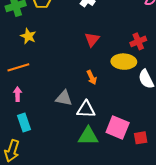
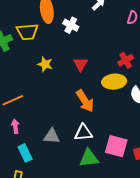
yellow star: (28, 36) -> (45, 64), moved
orange arrow: (92, 77) -> (85, 101), size x1.6
gray triangle: (64, 98) -> (52, 136), moved

